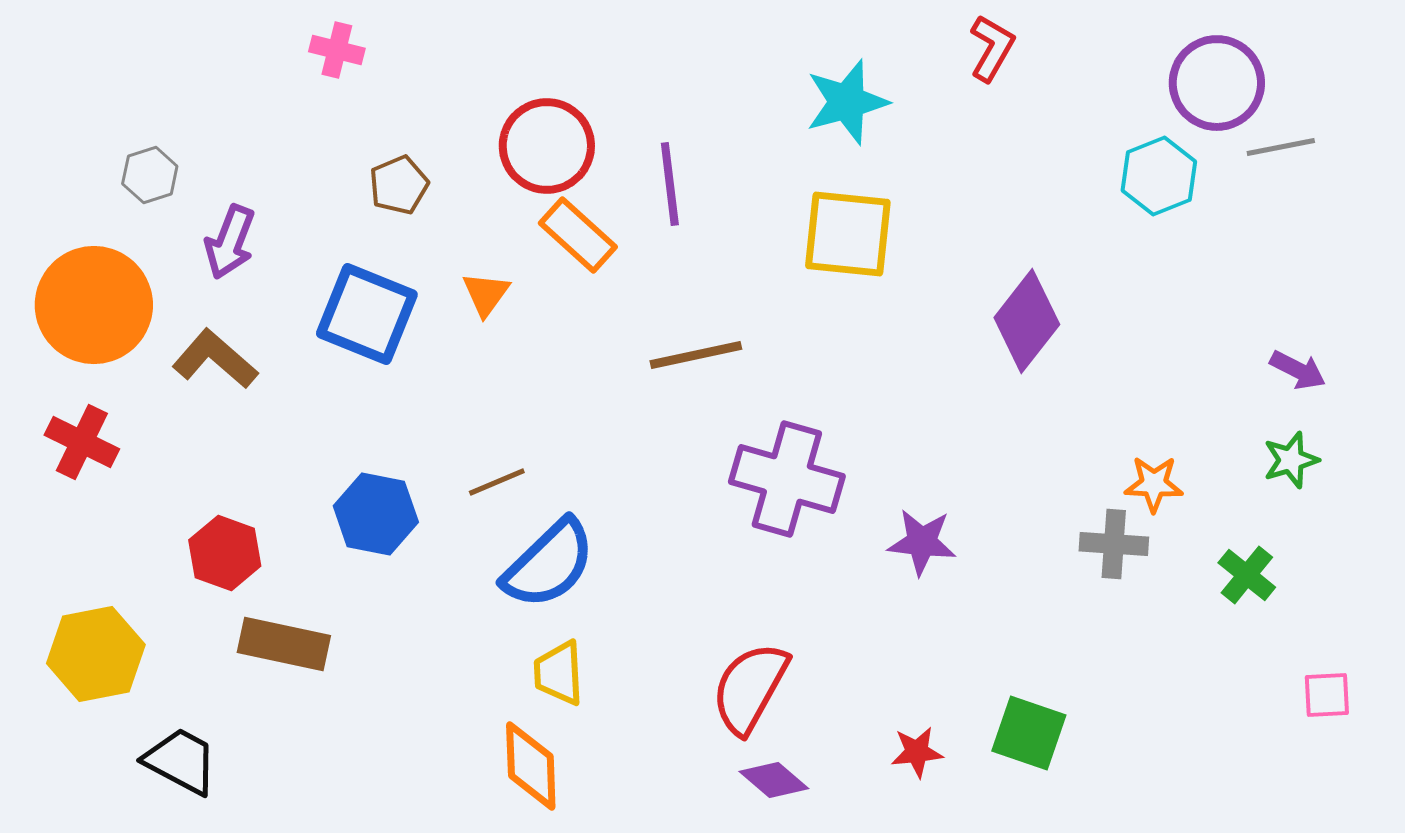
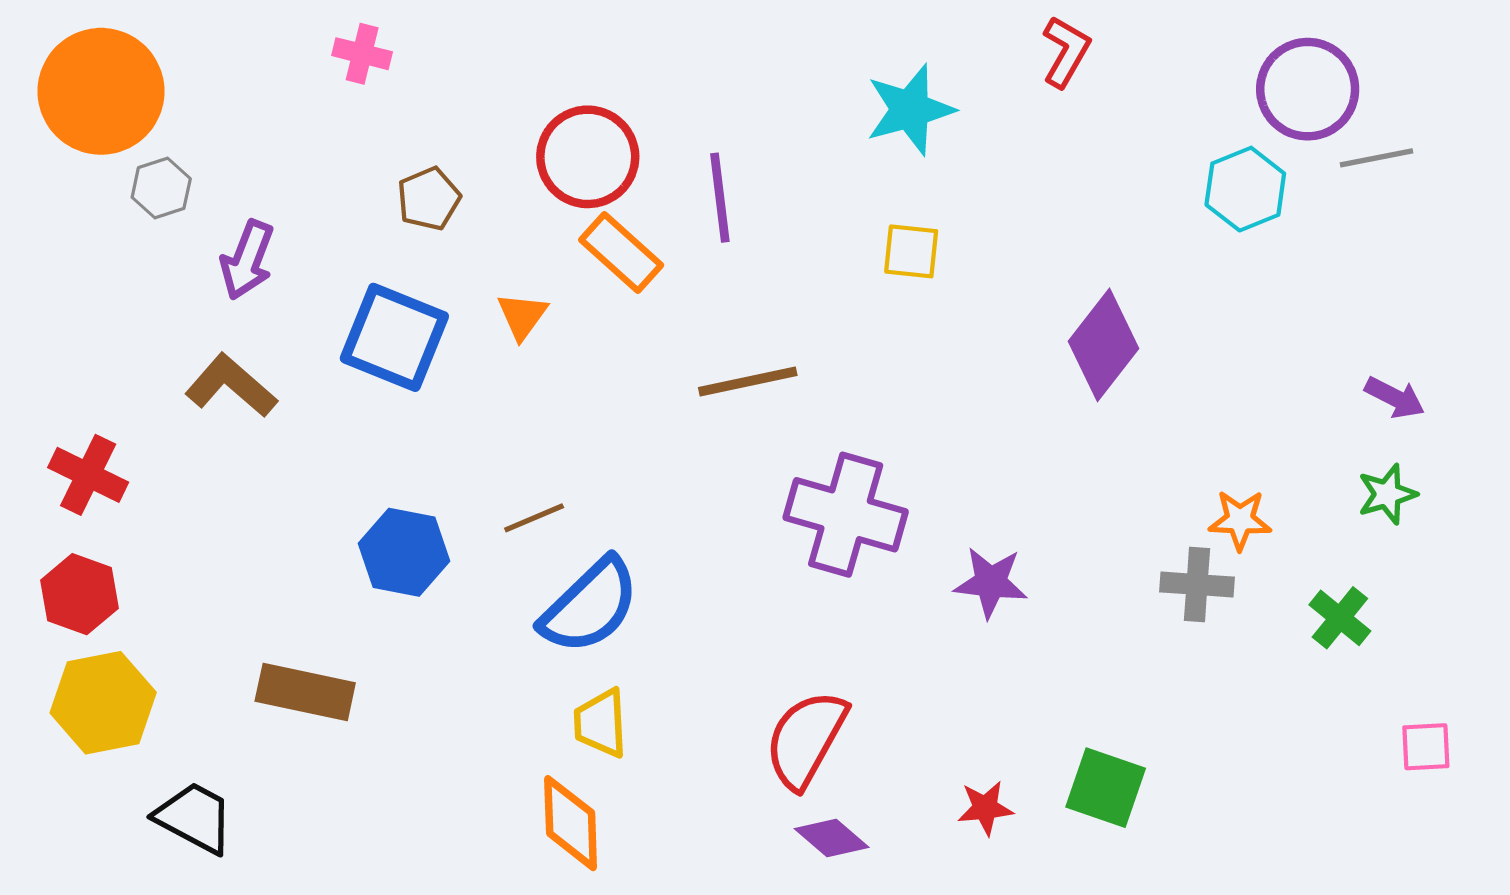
yellow square: (848, 234) -> (911, 251), size x0.6
orange circle: (94, 305) -> (101, 91), moved
red hexagon: (225, 553) -> (80, 594), moved

